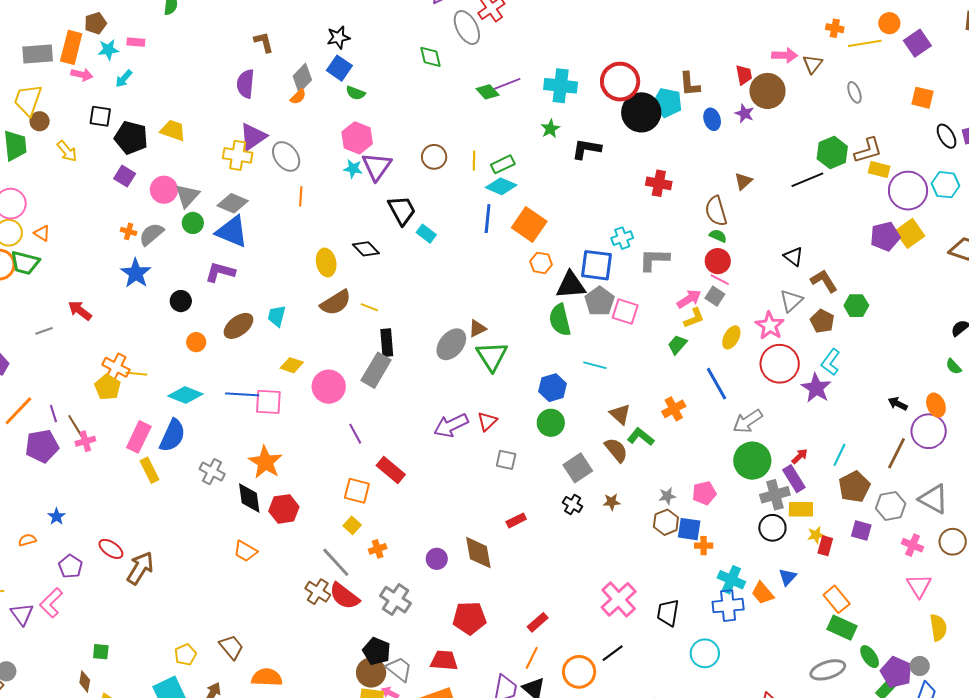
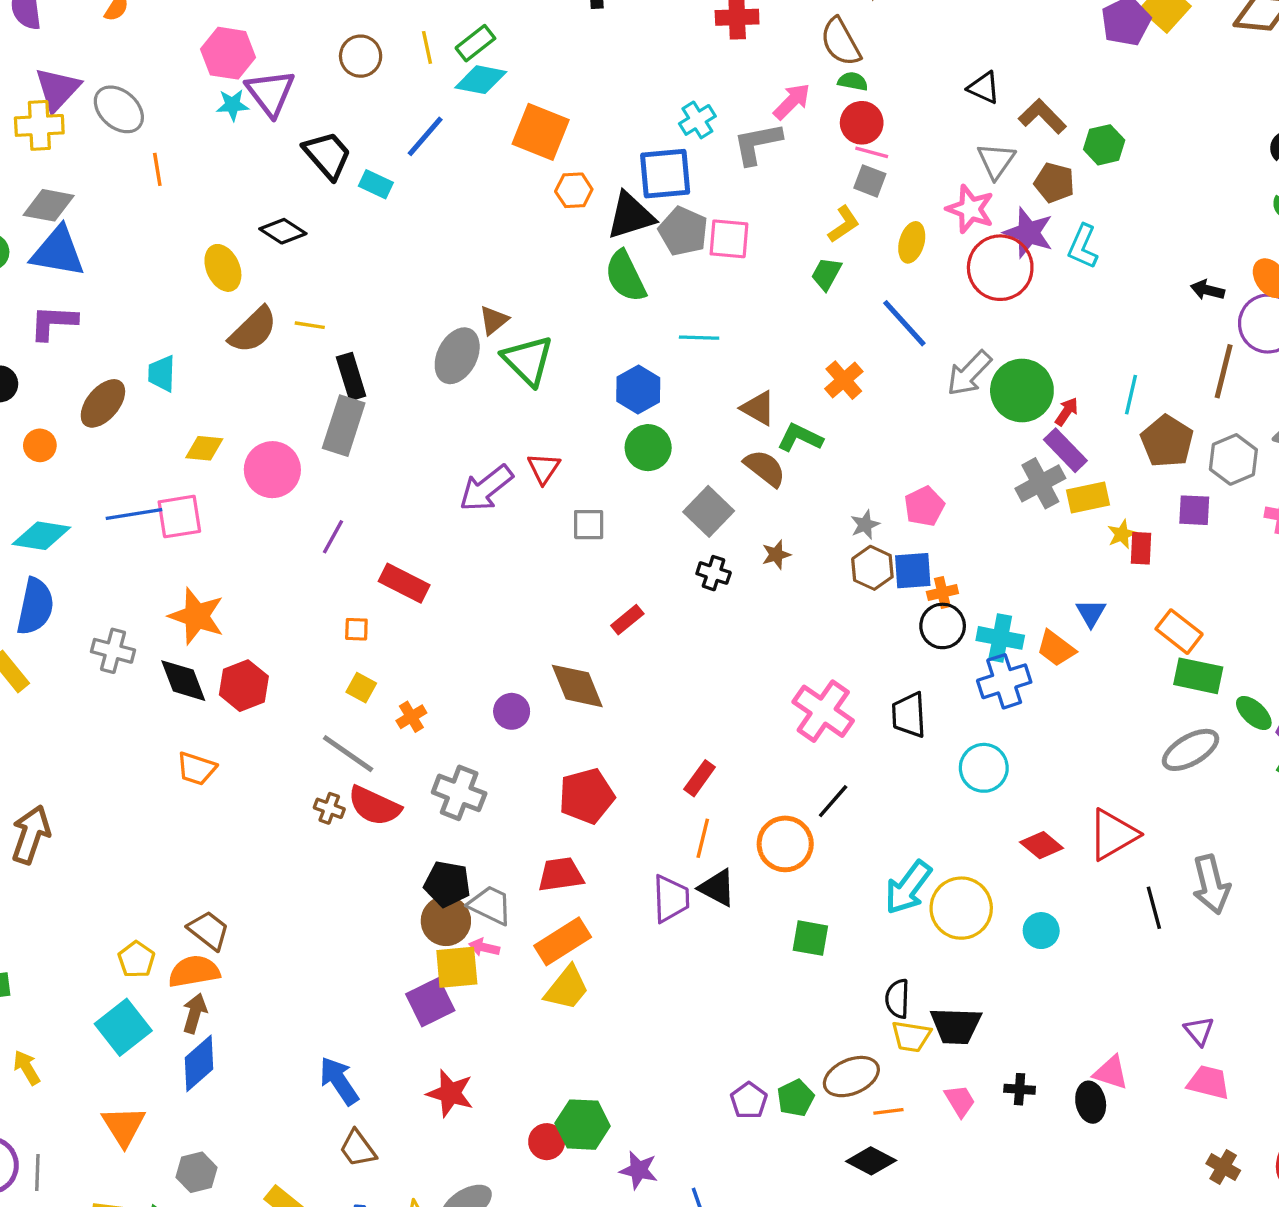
blue line: (488, 219) -> (425, 136), moved, turned 48
pink arrow: (689, 299) -> (792, 101), moved
purple star: (816, 388) -> (1028, 233), moved
purple line: (355, 434) -> (333, 537), turned 70
green circle: (752, 461) -> (1022, 391), moved
orange square: (357, 491) -> (356, 629), size x0.6
black circle: (772, 528) -> (943, 626), moved
brown cross: (318, 592) -> (329, 808), size x0.7
orange semicircle: (267, 677) -> (194, 971), moved

